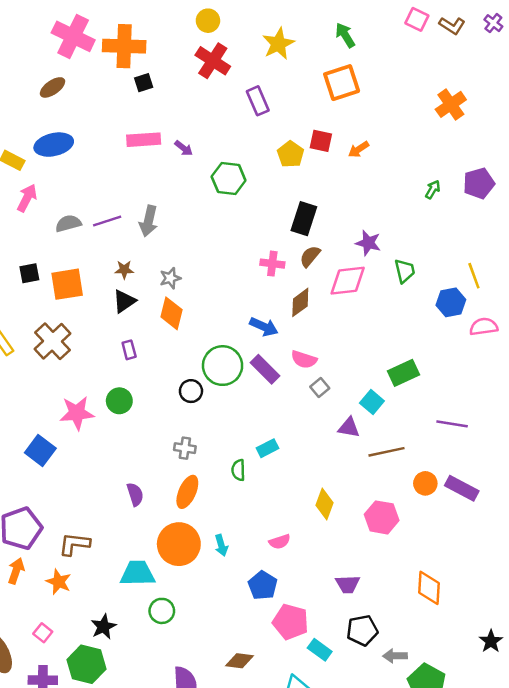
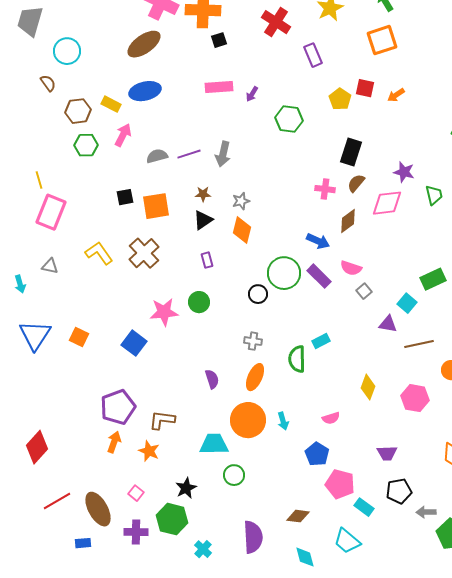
brown ellipse: (53, 87) -> (144, 44), size x1.6
purple arrow: (184, 148) -> (252, 94), turned 84
green semicircle: (238, 470) -> (297, 359), size x1.5

